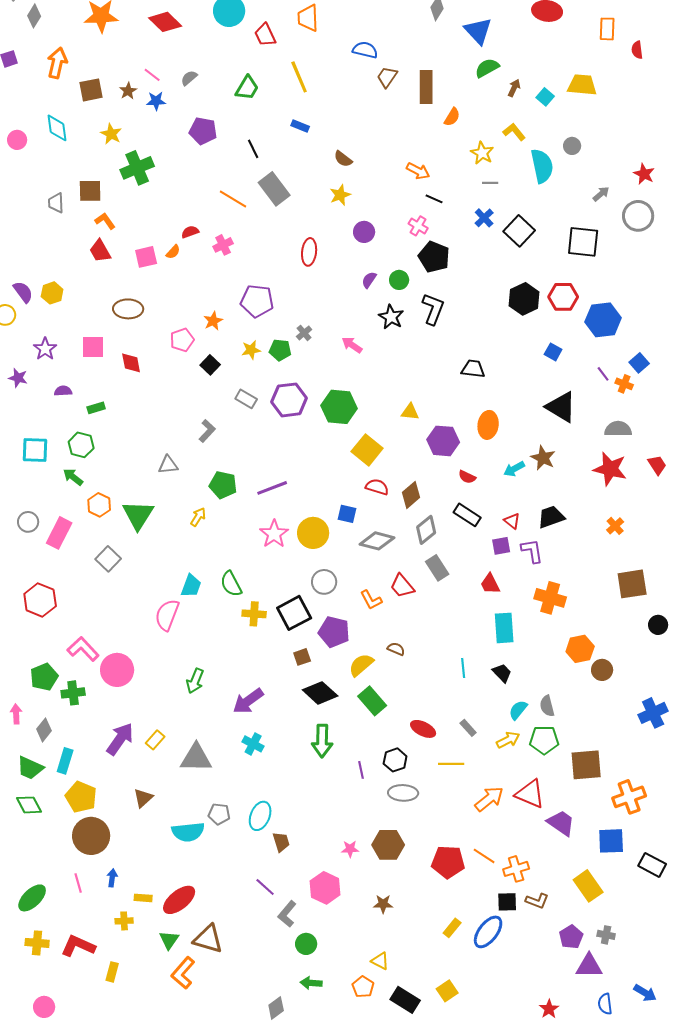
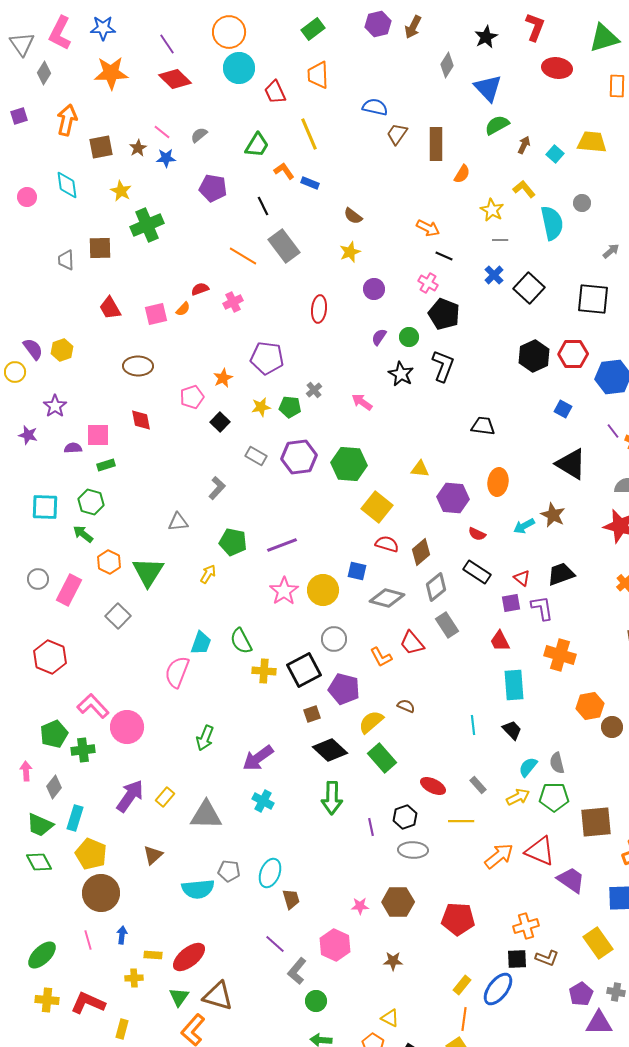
orange L-shape: (105, 221) -> (284, 171), moved
pink square: (93, 347) -> (98, 435), moved
orange line: (484, 856) -> (464, 1019), moved, turned 65

